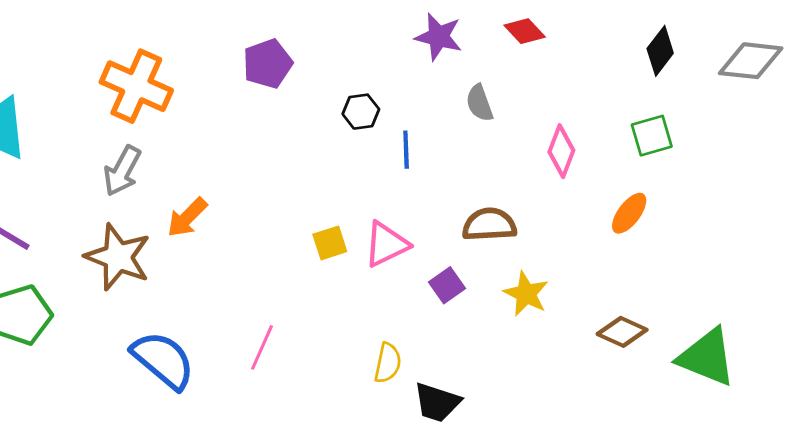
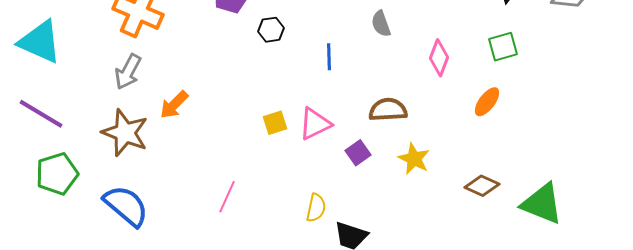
black hexagon: (361, 112) -> (271, 30), moved
blue semicircle: (163, 360) -> (126, 206), moved

